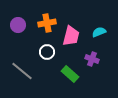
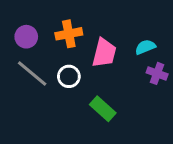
purple cross: (92, 59) -> (157, 73), moved
gray line: (22, 71) -> (32, 73), moved

